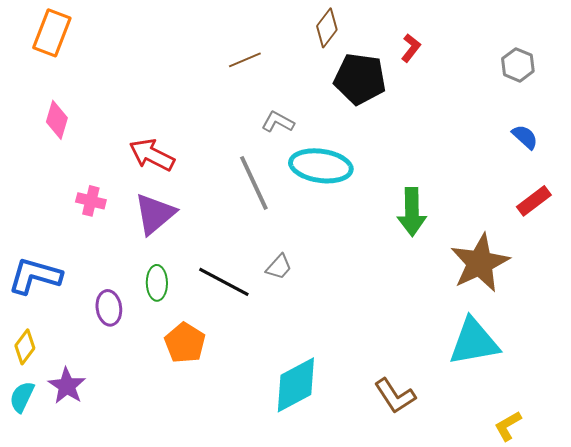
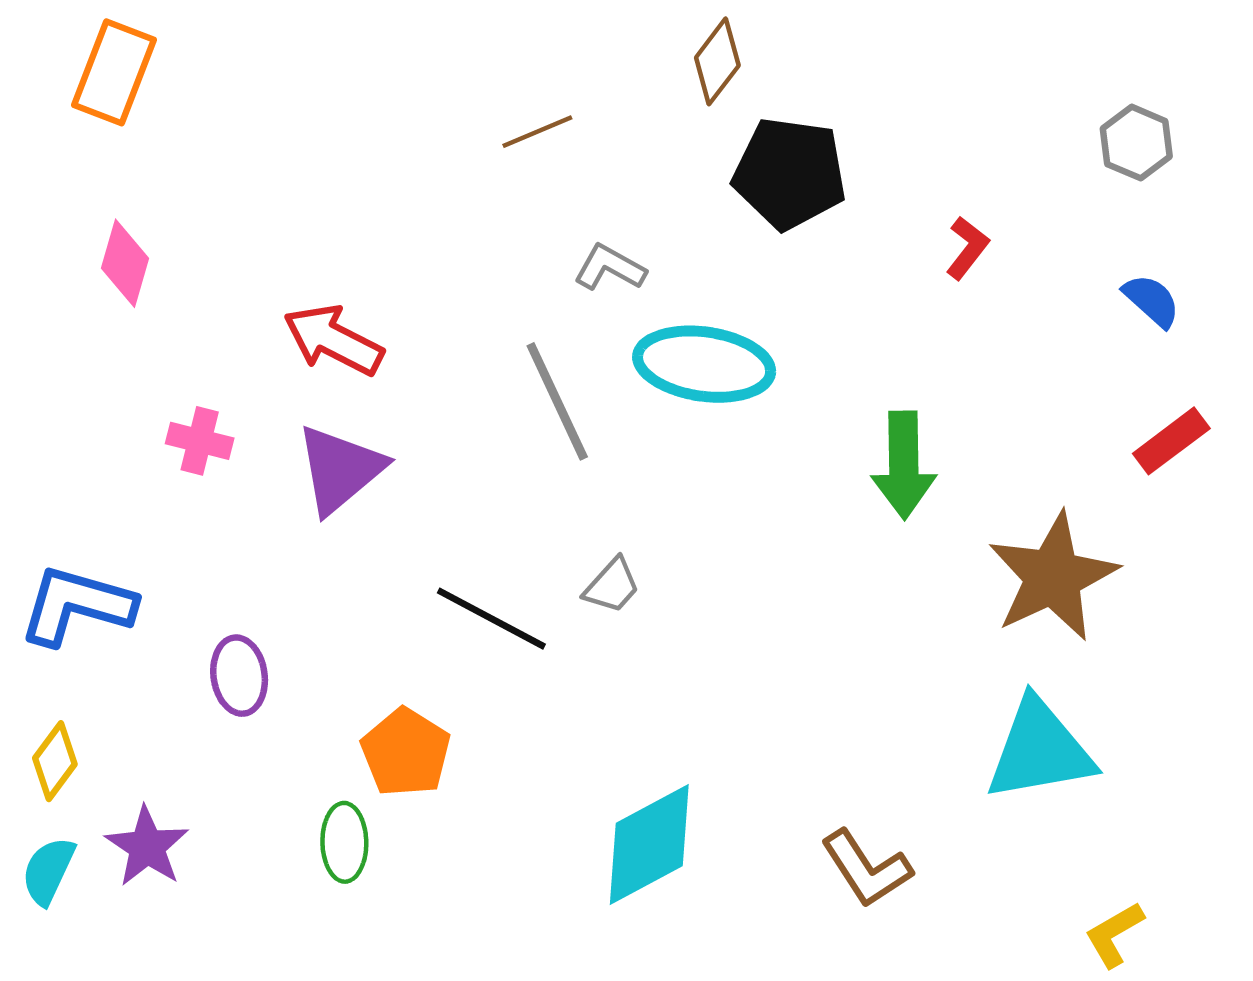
red L-shape: (411, 48) -> (967, 248), moved
green ellipse: (157, 283) -> (344, 842), moved

